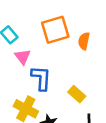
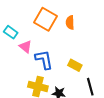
orange square: (55, 30) -> (46, 19), turned -30

